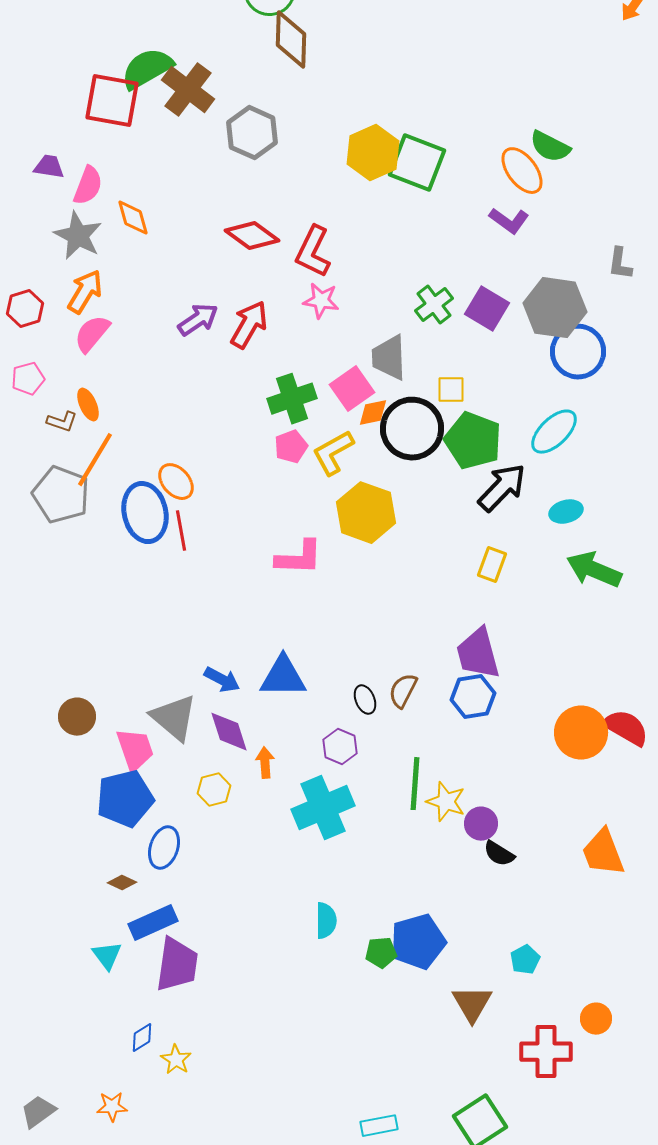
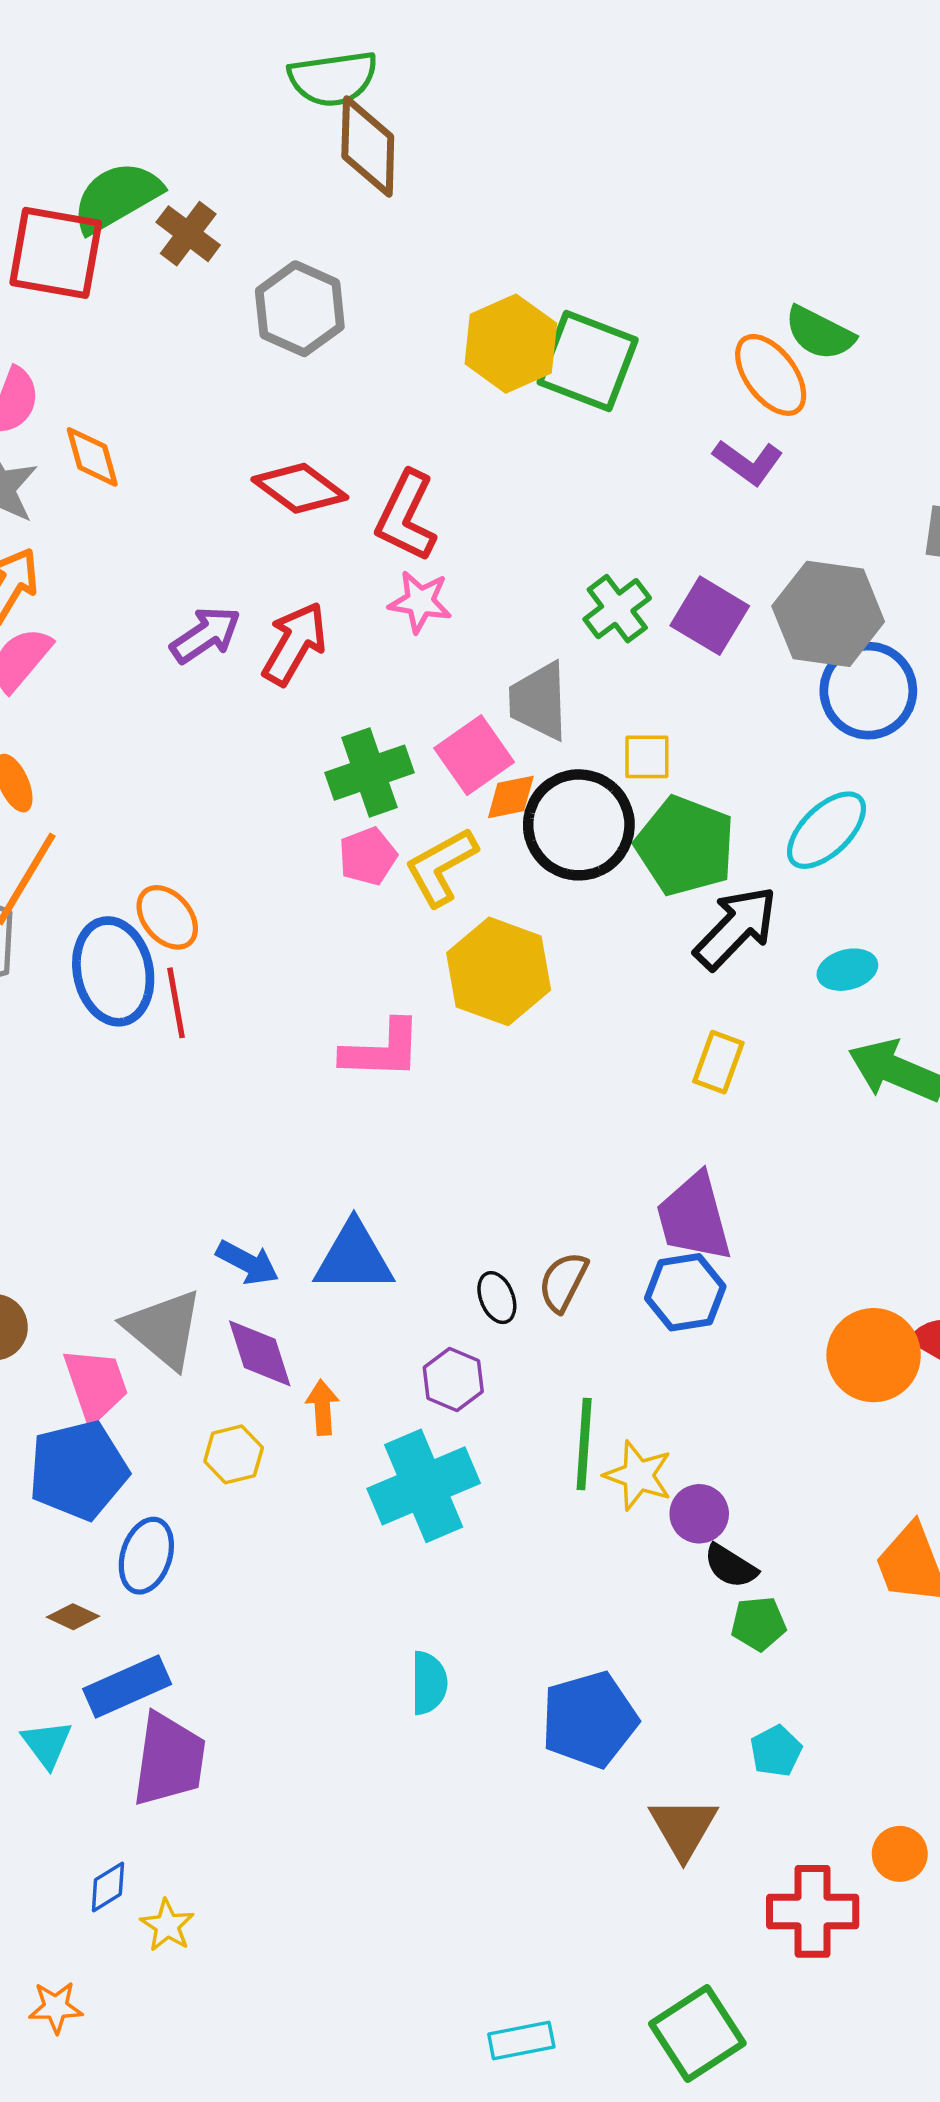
brown cross: (188, 90) -> (188, 234), size x0.7
green pentagon: (381, 953) -> (758, 1624), moved

